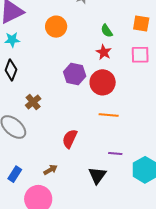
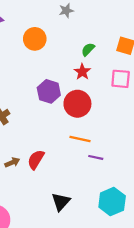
green semicircle: (107, 31) -> (88, 49), turned 72
purple line: (115, 154) -> (96, 157), moved
brown arrow: (51, 170) -> (12, 162), moved

